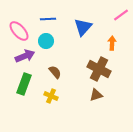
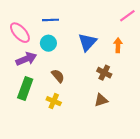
blue triangle: (83, 27) -> (87, 42), moved
brown cross: (99, 69) -> (104, 73), size x0.6

